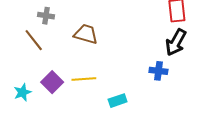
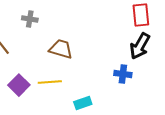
gray cross: (46, 16) -> (30, 19), moved
brown trapezoid: (86, 34) -> (61, 49), moved

